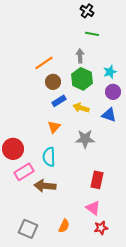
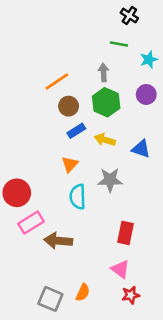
black cross: (87, 11) -> (129, 16), moved
cyan star: (110, 72) -> (149, 60), moved
purple circle: (113, 92) -> (146, 94), moved
cyan semicircle: (49, 157) -> (78, 197), moved
gray square: (28, 229) -> (50, 299), moved

